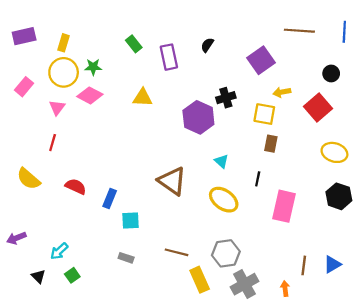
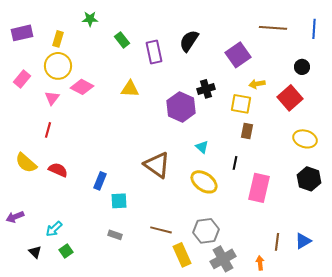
black semicircle: (207, 45) -> (189, 41), size x1.6
green star: (93, 67) -> (90, 19), moved
red semicircle: (76, 186) -> (58, 170), moved

